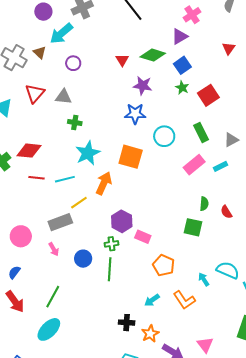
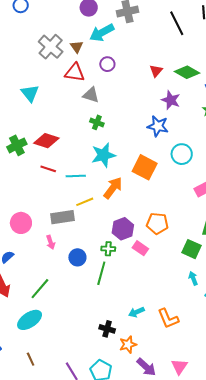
red triangle: (35, 93) -> (75, 73), moved, turned 45
orange pentagon: (164, 265) -> (157, 223), moved, turned -30
cyan arrow: (204, 279) -> (193, 278), moved

